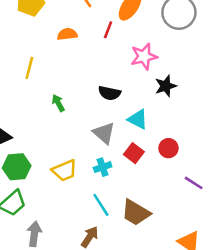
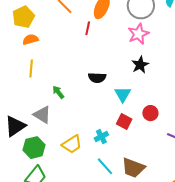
orange semicircle: (67, 34) -> (30, 39), moved
pink star: (144, 57) -> (138, 34), moved
cyan triangle: (138, 119) -> (123, 94), turned 42
gray triangle: (104, 133) -> (42, 115), moved

